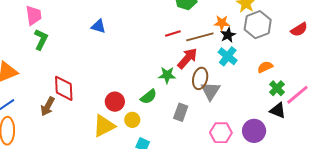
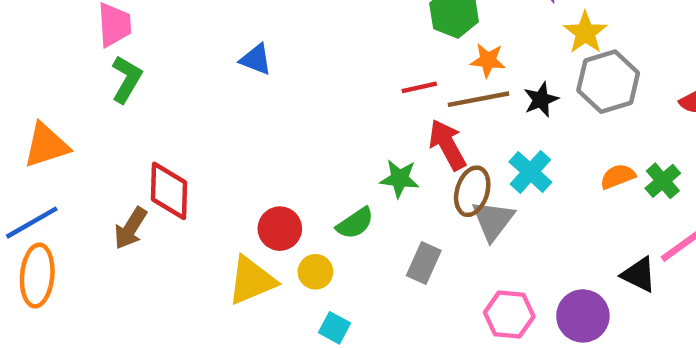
orange star: (222, 23) -> (488, 60), moved
cyan cross: (228, 56) -> (530, 172), moved
red arrow: (187, 58) -> (447, 145), turned -75
green cross: (277, 88) -> (663, 181), moved

